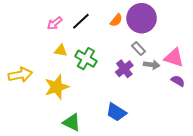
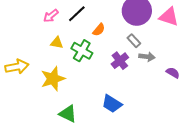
orange semicircle: (116, 20) -> (99, 30), moved
pink triangle: (174, 58) -> (169, 17), moved

